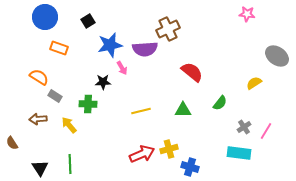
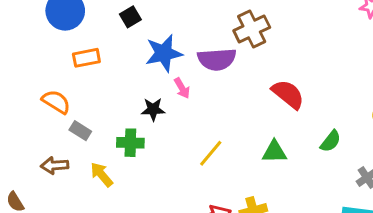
orange rectangle: (59, 48) -> (86, 58), turned -30
yellow line: (141, 111) -> (211, 153), turned -36

